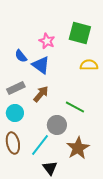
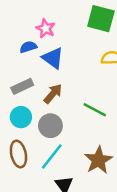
pink star: (47, 41) -> (46, 28), moved
blue semicircle: (21, 56) -> (28, 47), turned 112
gray circle: (57, 125) -> (50, 126), moved

